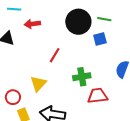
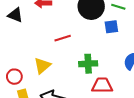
red line: (55, 55) -> (63, 38), turned 35

